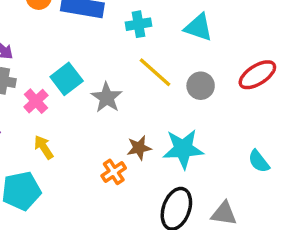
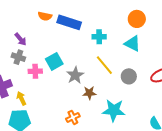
pink cross: (36, 101) -> (35, 71), turned 32
yellow arrow: (44, 147) -> (21, 98), moved
brown star: (139, 148) -> (89, 93), moved

